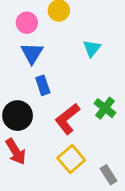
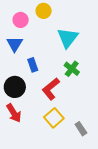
cyan triangle: (92, 48) -> (68, 38), size x1.6
blue triangle: (32, 53) -> (15, 44), moved
green cross: (105, 108) -> (72, 69), moved

